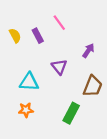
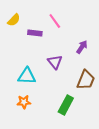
yellow semicircle: (15, 36) -> (14, 20), moved, turned 72
purple rectangle: (38, 36) -> (35, 33), turned -56

